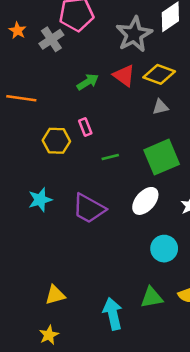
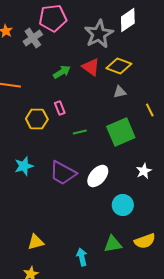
white ellipse: (145, 201) -> (98, 176), moved
cyan arrow: (113, 314) -> (82, 257), size x0.7

